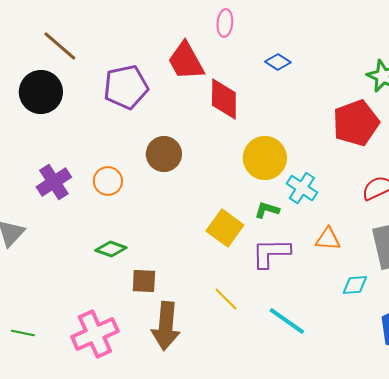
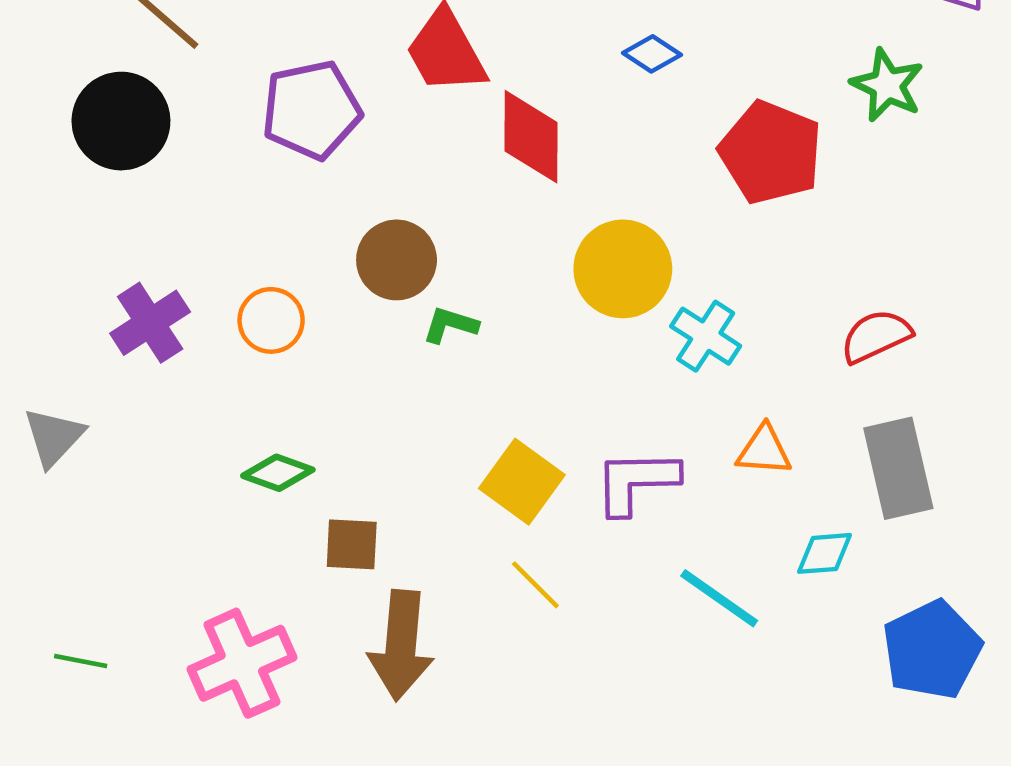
red pentagon: (356, 123) -> (771, 152), moved, turned -30
green L-shape: (267, 210) -> (450, 325), moved
yellow square: (225, 228) -> (522, 482), moved
cyan line: (287, 321) -> (719, 598), moved

